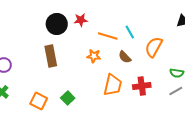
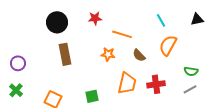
black circle: (57, 24) -> (57, 22), moved
cyan line: (130, 32) -> (161, 20), moved
green square: (68, 98) -> (92, 96), moved, turned 32

